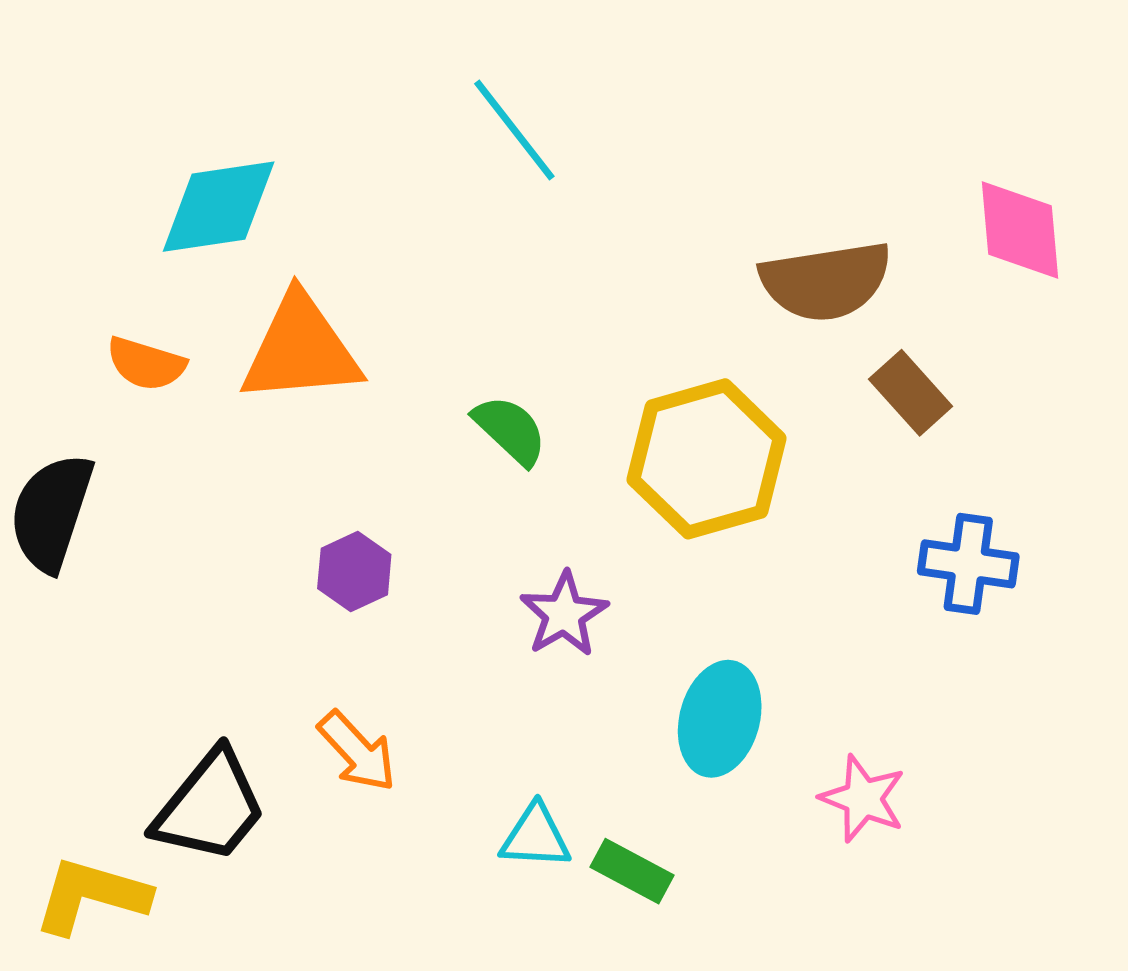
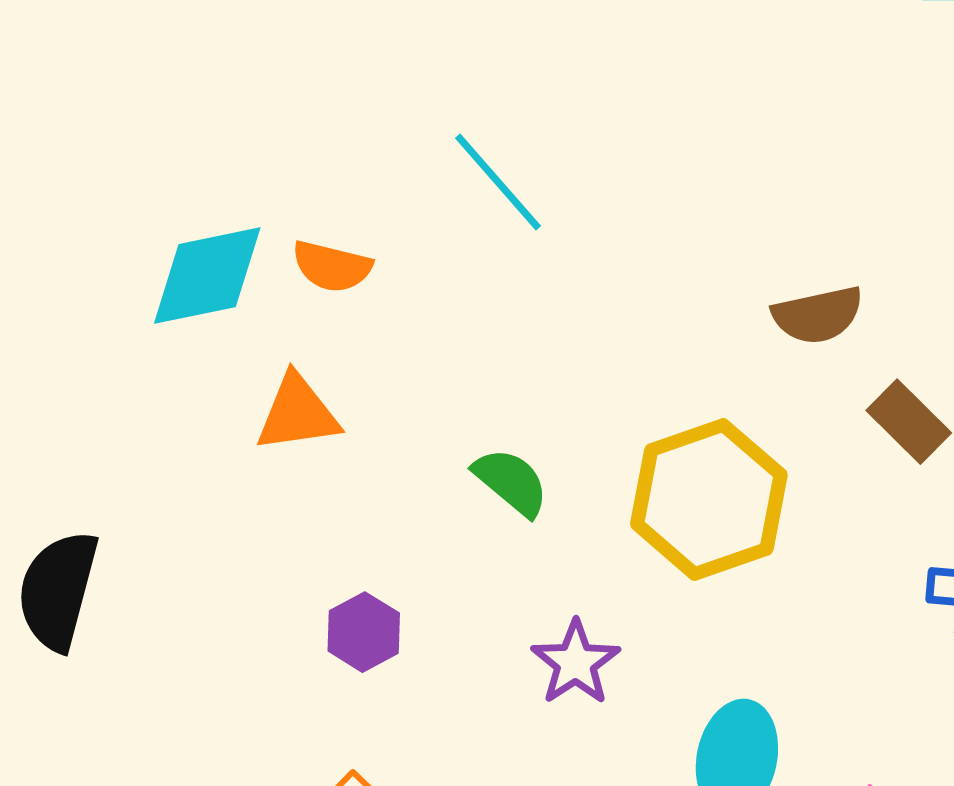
brown semicircle: (826, 281) -> (818, 315), size x0.7
orange triangle: (301, 349) -> (298, 413), size x0.7
orange semicircle: (146, 364) -> (332, 266), moved

